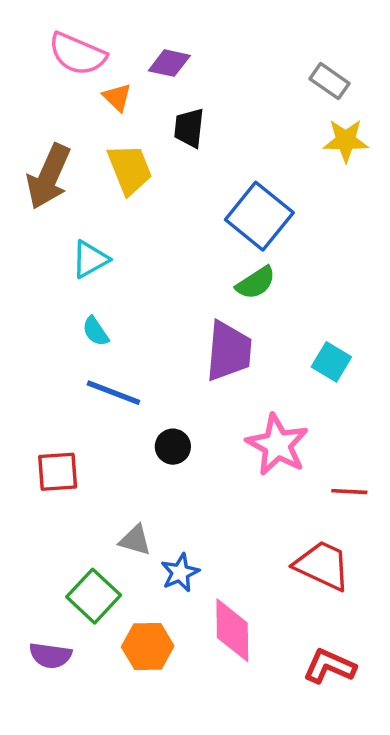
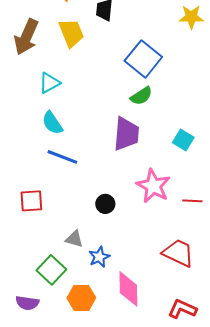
cyan semicircle: (95, 331) -> (52, 123), size x1.4
black circle: (173, 447) -> (105, 204), moved
red line: (349, 492) -> (192, 201), moved

